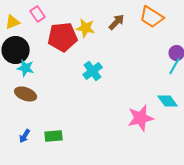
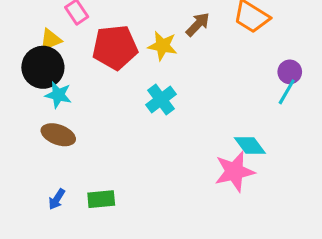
yellow triangle: (13, 22) -> (51, 40), moved
yellow star: (86, 28) -> (163, 46), moved
cyan diamond: (168, 101) -> (250, 145), moved

